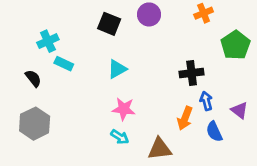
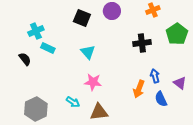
cyan triangle: (117, 69) -> (88, 52), turned -42
black cross: (192, 73) -> (142, 43), moved
gray hexagon: (35, 124) -> (36, 109), moved
cyan arrow: (120, 137) -> (73, 102), moved
brown triangle: (160, 149) -> (99, 112), moved

